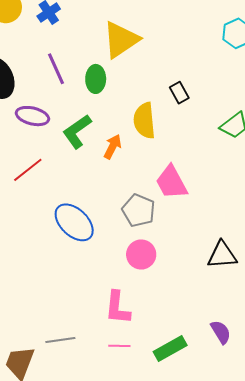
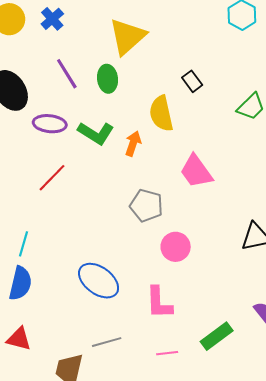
green L-shape: (77, 131) -> (96, 133), turned -105
gray pentagon: (139, 210) -> (146, 205), moved
blue ellipse: (74, 222) -> (99, 281), moved
pink line: (119, 346) -> (167, 353), moved

